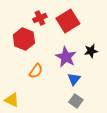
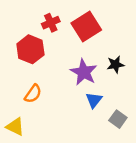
orange semicircle: (36, 71) -> (33, 94), moved
gray square: (76, 101) -> (118, 119), moved

